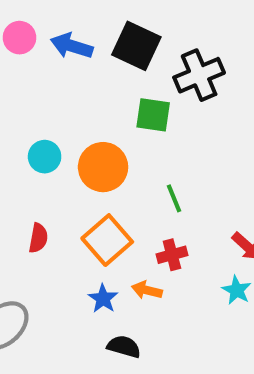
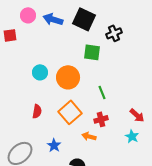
black cross: (199, 75) -> (114, 33), size x0.7
blue star: (103, 299) -> (54, 145), moved

